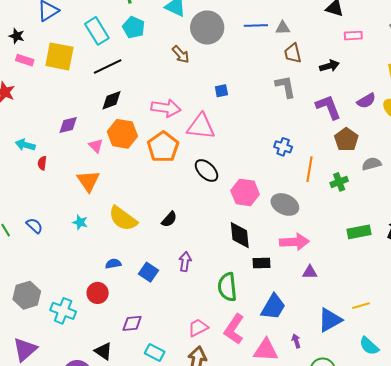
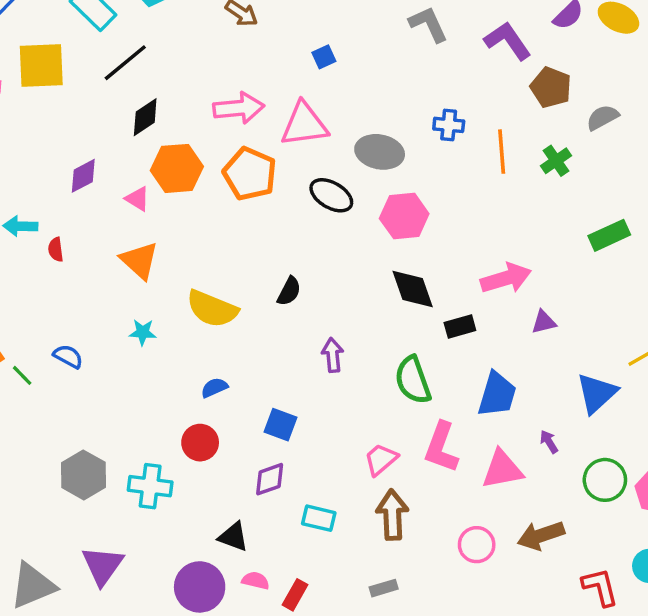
gray ellipse: (285, 204) -> (380, 152), moved
blue square: (149, 272) -> (281, 425), moved

